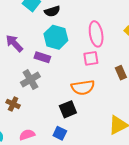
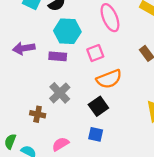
purple arrow: (14, 43) -> (24, 48), turned -42
pink square: (91, 58) -> (95, 53), moved
gray cross: (30, 80) -> (60, 93), moved

